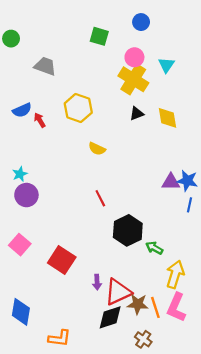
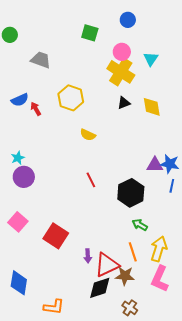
black hexagon: (128, 230) -> (131, 193), moved
orange line: (155, 307) -> (133, 252), moved

